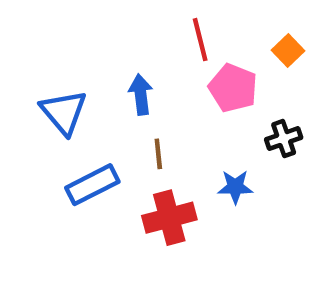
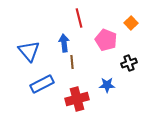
red line: (200, 40) -> (79, 18), moved
brown line: (158, 154) -> (72, 62), moved

